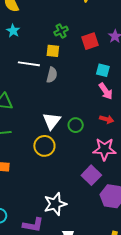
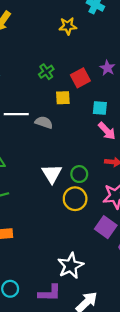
yellow square: (53, 51) -> (63, 98), moved
gray semicircle: (52, 75) -> (44, 122), turned -77
yellow circle: (44, 146) -> (75, 199), moved

